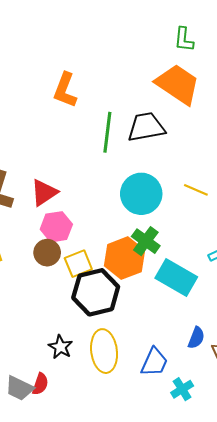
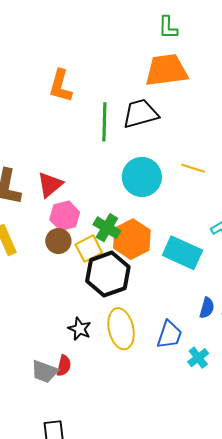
orange trapezoid: (178, 84) -> (166, 70), turned -36
green cross: (146, 241) -> (107, 228), moved

